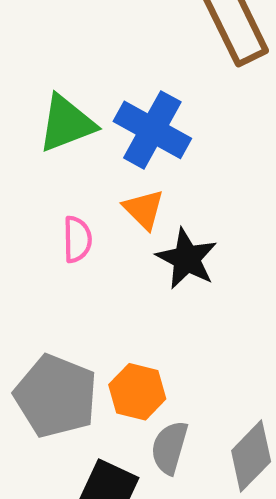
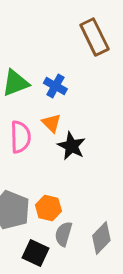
blue cross: (152, 130) -> (55, 86), size x0.7
pink semicircle: (77, 239) -> (20, 137), size x1.5

